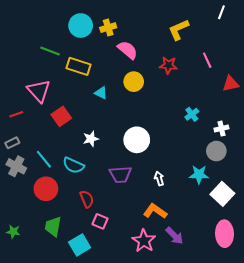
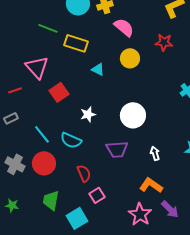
gray cross: (16, 166) -> (15, 164), moved
pink square: (100, 221) -> (97, 195), turned 35

